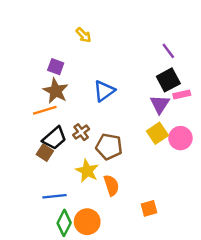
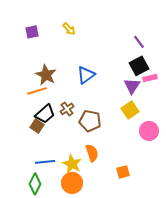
purple square: (56, 67) -> (32, 32), moved, turned -32
pink circle: (180, 138) -> (149, 131), moved
yellow star: (87, 171) -> (72, 164), moved
green diamond: (64, 223) -> (35, 184), moved

